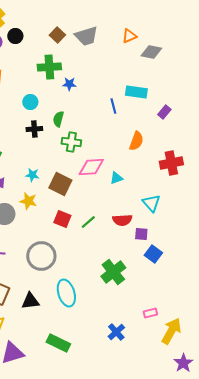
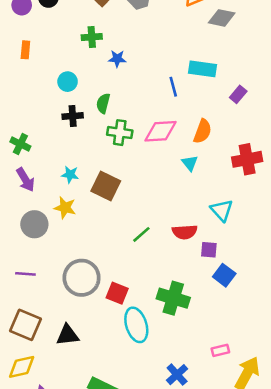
green cross: (49, 67) -> (92, 37), size x0.7
pink diamond: (91, 167) -> (160, 131), moved
cyan triangle: (116, 178) -> (190, 163), moved, turned -48
red square: (62, 219) -> (117, 293), moved
green cross: (113, 272) -> (173, 298), turned -35
cyan ellipse: (66, 293) -> (136, 325), moved

